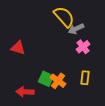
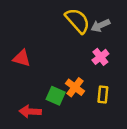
gray arrow: (76, 29) -> (100, 25), moved
orange cross: (58, 81) -> (75, 87), moved

